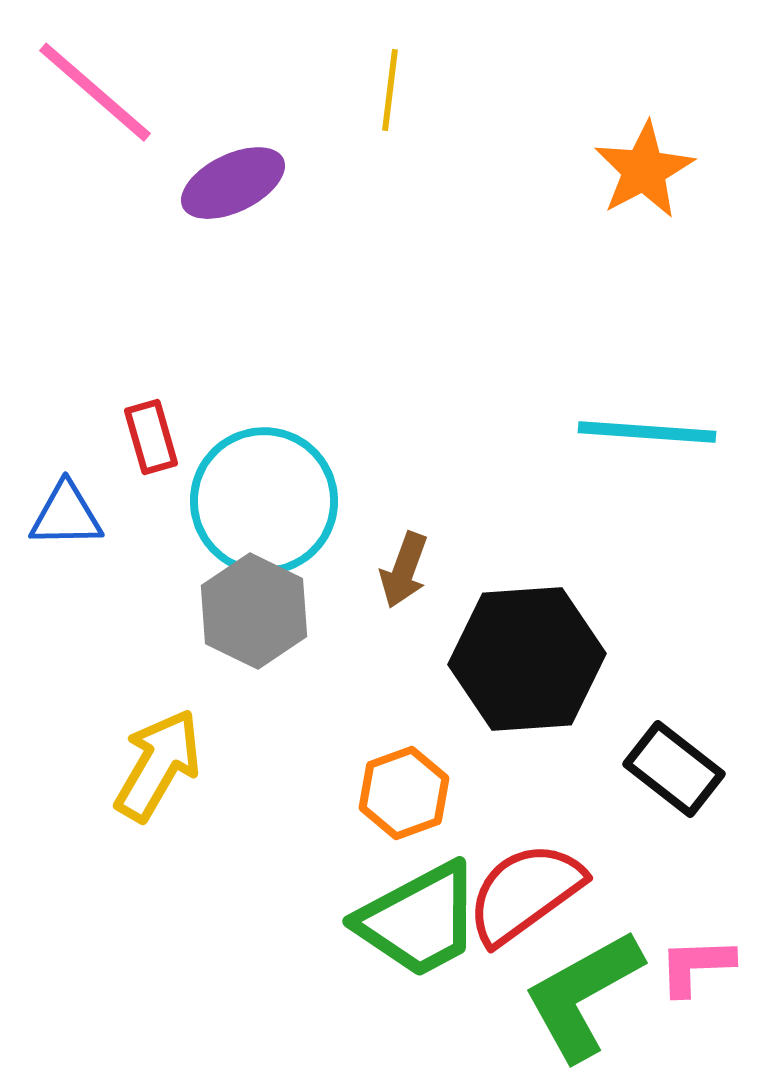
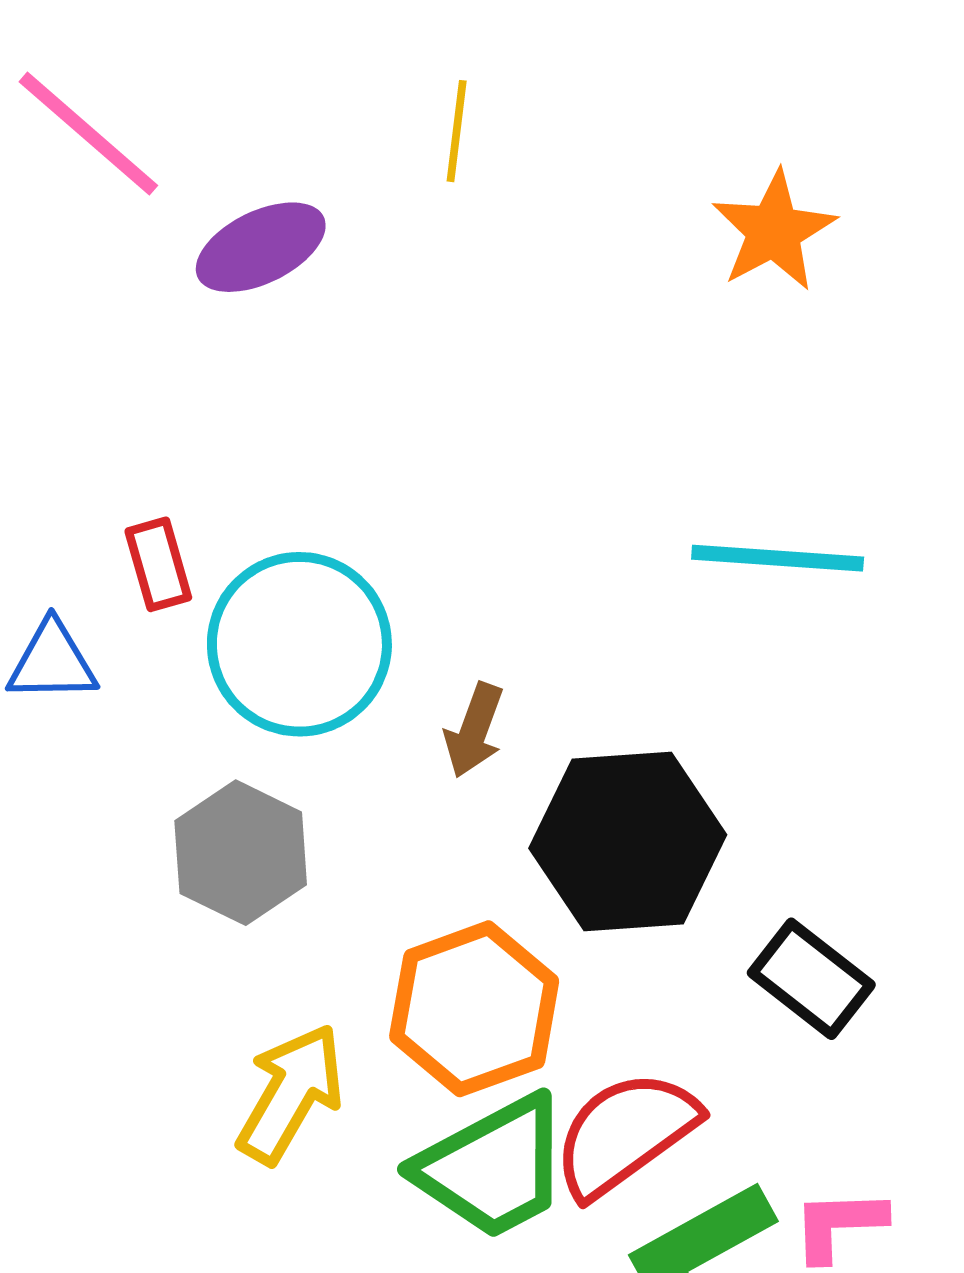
gray hexagon: (254, 611) -> (241, 853), moved
yellow arrow: (158, 765) -> (291, 1094), moved
orange hexagon: (404, 793) -> (474, 1009), size x1.5

